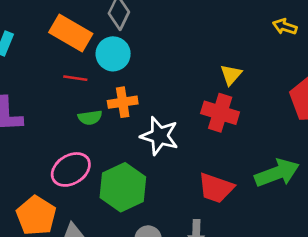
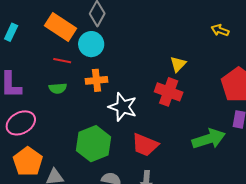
green semicircle: (90, 118) -> (58, 88), moved
pink ellipse: (71, 169) -> (21, 123), moved
red trapezoid: (216, 188) -> (145, 145), moved

